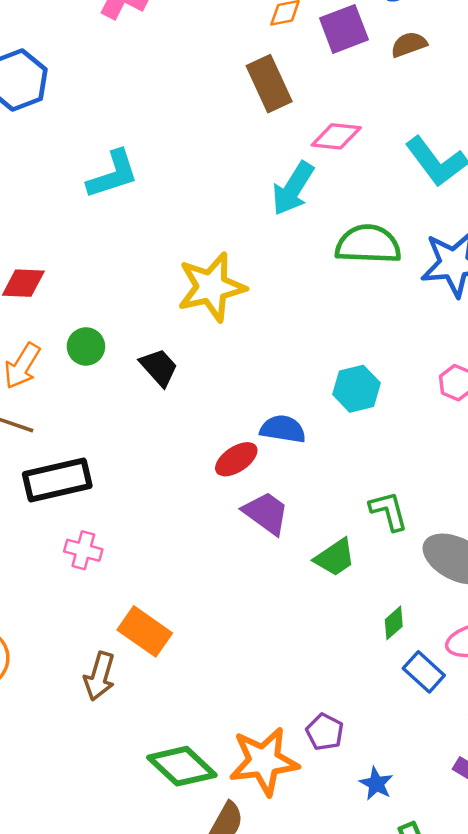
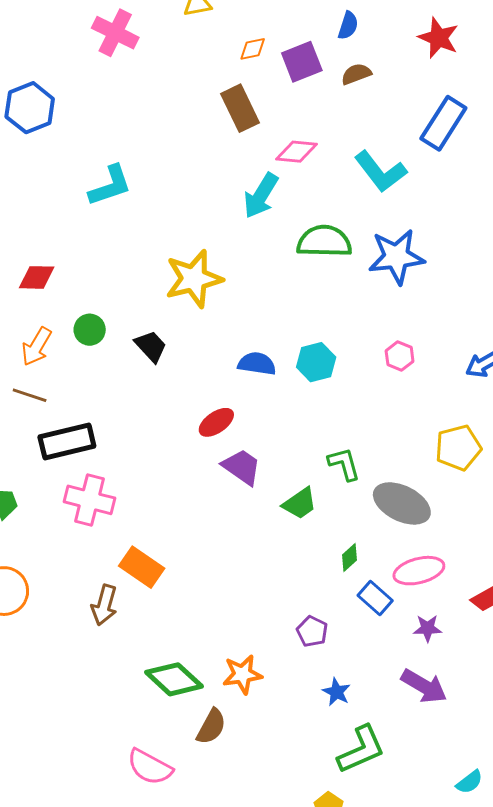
blue semicircle: (283, 429) -> (257, 364), moved
pink cross: (83, 550) -> (90, 500), size x1.6
purple pentagon: (325, 732) -> (312, 631), moved
orange star: (264, 761) -> (242, 674), size x0.7

